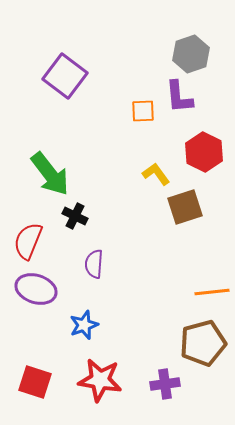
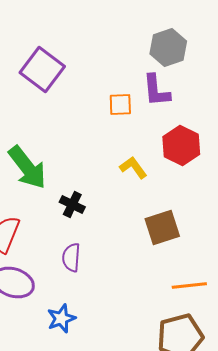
brown square: (185, 207) -> (162, 228), moved
black cross: (75, 216) -> (72, 204), moved

